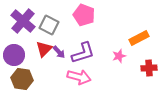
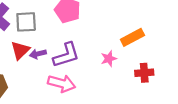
gray square: (49, 25) -> (26, 22), turned -30
purple arrow: (59, 52) -> (38, 54), turned 120

